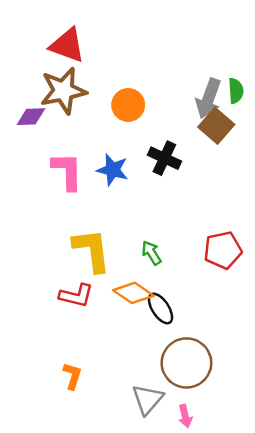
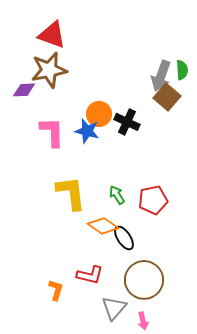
orange circle: (128, 105) -> (99, 114), moved
red pentagon: (223, 250) -> (153, 200), moved
red L-shape: (76, 296) -> (90, 275), moved

